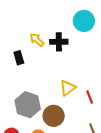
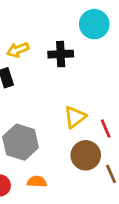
yellow arrow: (37, 40) -> (18, 50), moved, turned -63
brown circle: (54, 116) -> (86, 155), moved

